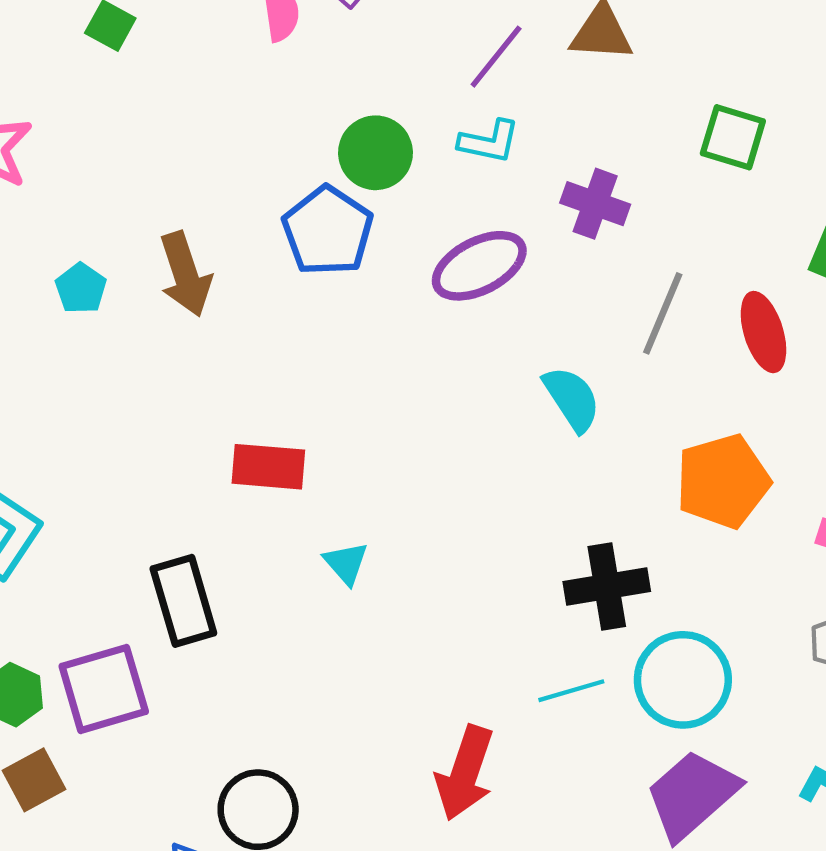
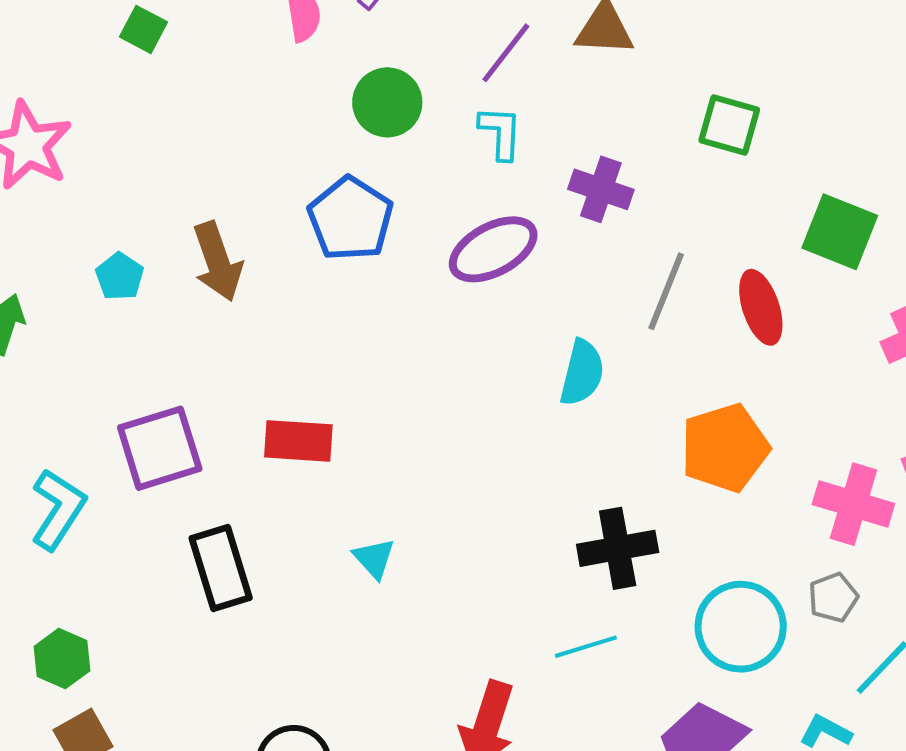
cyan L-shape: (489, 142) -> (501, 133), turned -98
green circle: (375, 153) -> (387, 102), moved
cyan semicircle: (572, 399) -> (582, 373), turned 48
cyan triangle: (346, 563) -> (374, 558), moved
cyan circle: (683, 680) -> (741, 627), moved
purple square: (104, 689) -> (160, 448), moved

